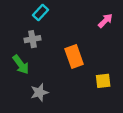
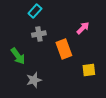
pink arrow: (105, 21) -> (83, 28), moved
gray cross: (32, 39) -> (39, 34), moved

